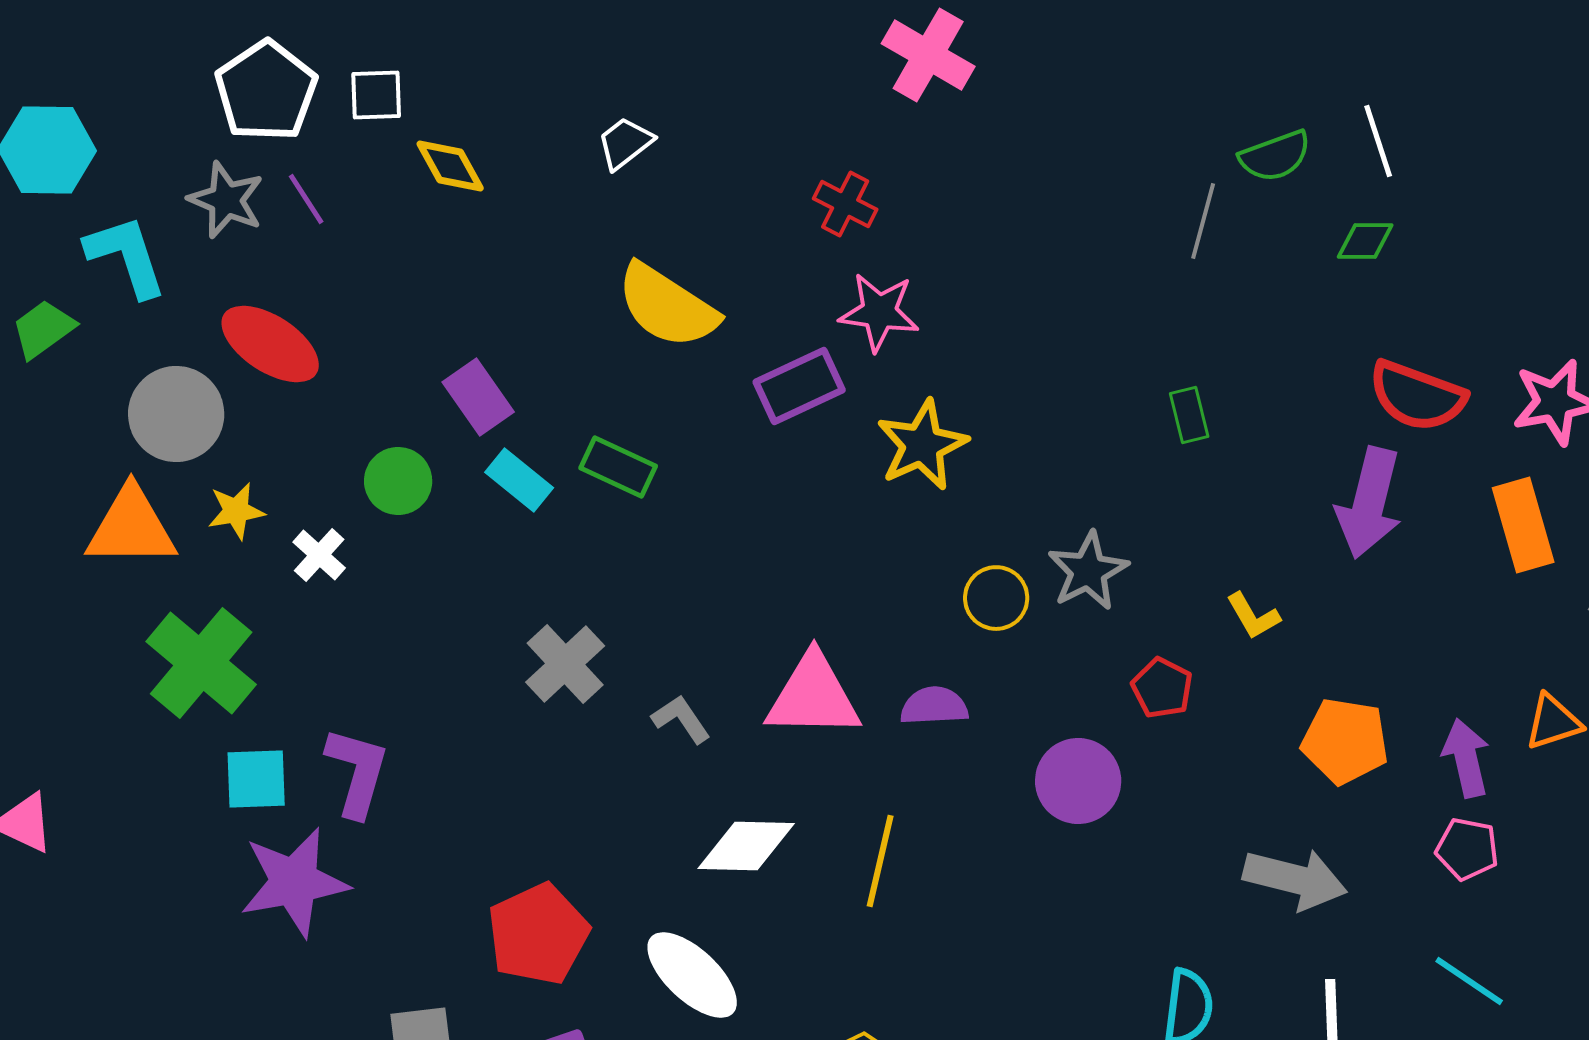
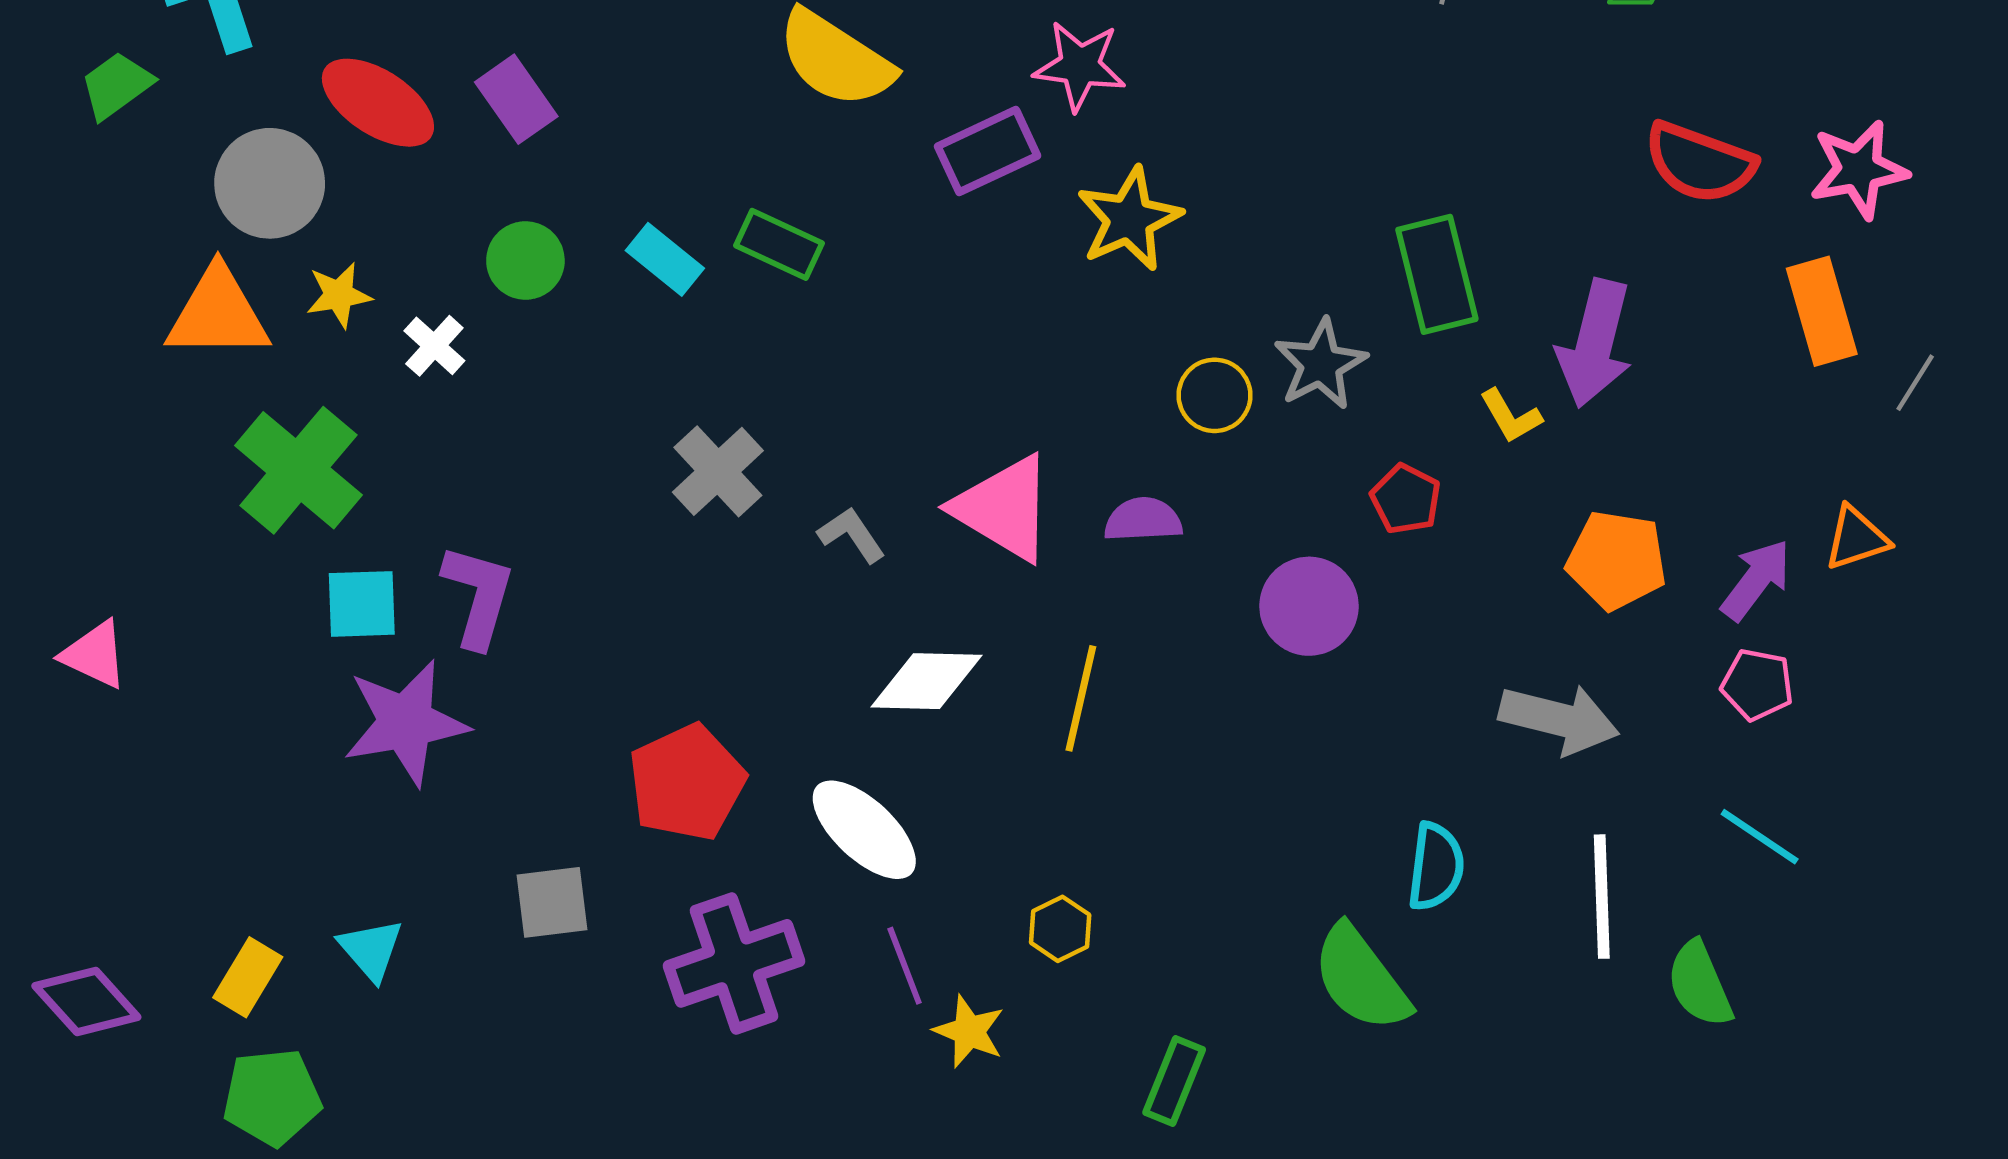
purple rectangle: (478, 397) -> (516, 99), moved
green rectangle: (1189, 415) -> (1437, 274), moved, size x1.8
purple arrow: (1369, 503) -> (1595, 343), moved
pink triangle: (813, 696) -> (1004, 508), turned 30
purple arrow: (1466, 758) -> (1756, 580), turned 50

